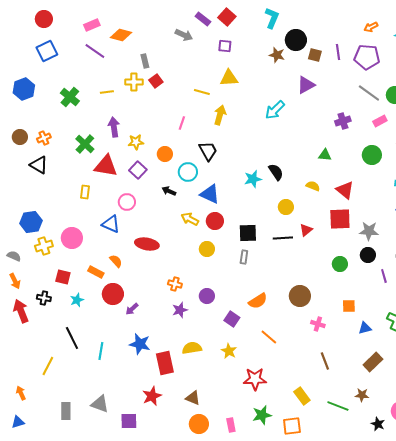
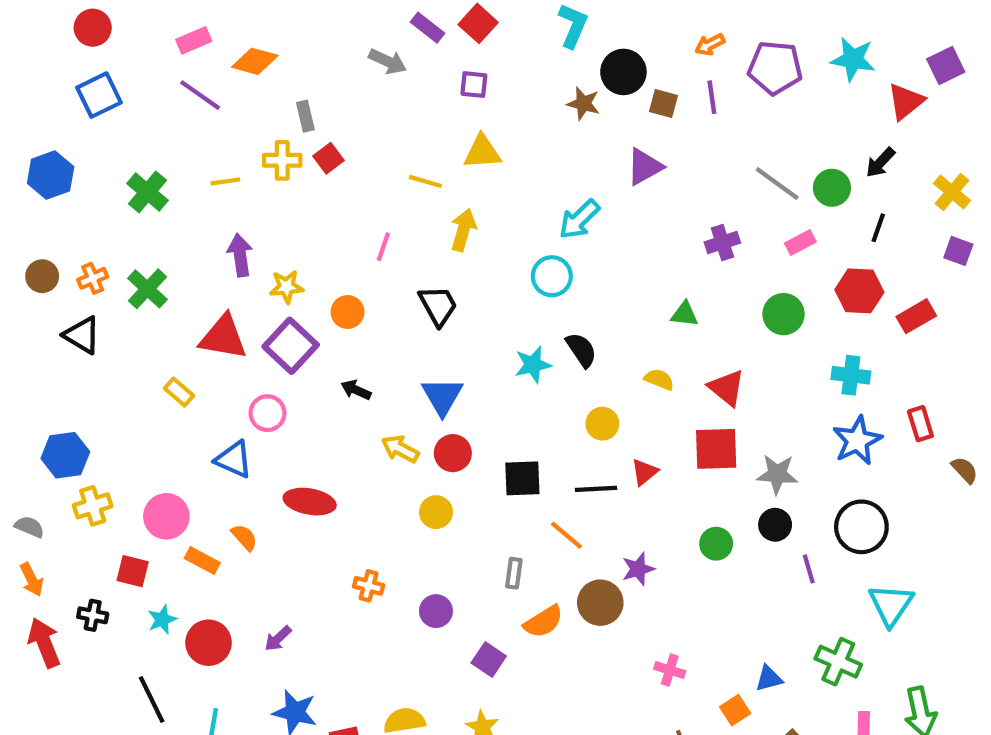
orange arrow: (371, 27) -> (710, 45), moved
purple pentagon: (367, 57) -> (775, 68), moved
green cross: (85, 144) -> (147, 289), moved
purple square: (138, 170) -> (291, 346), size x1.4
cyan circle: (188, 172) -> (552, 276), moved
yellow rectangle: (85, 192) -> (179, 392), turned -56
blue triangle: (210, 194) -> (442, 396), turned 35
pink circle: (72, 238) -> (166, 516), moved
gray rectangle: (244, 257) -> (514, 573), moved
red circle: (113, 294) -> (209, 643), moved
brown circle: (300, 296) -> (600, 603), moved
orange square: (349, 306) -> (735, 710), moved, turned -32
purple star: (180, 310) -> (638, 569), moved
orange line: (269, 337) -> (567, 535), moved

